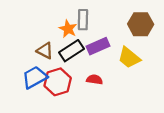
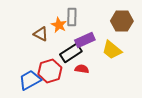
brown triangle: (45, 51) -> (41, 34), moved
black rectangle: (71, 51) -> (71, 53), moved
blue trapezoid: (35, 77) -> (30, 80), moved

